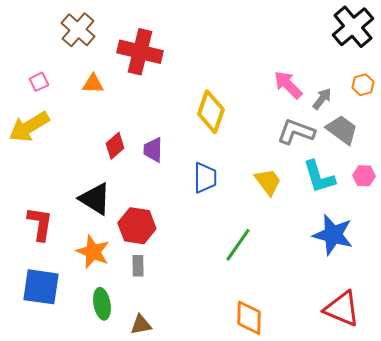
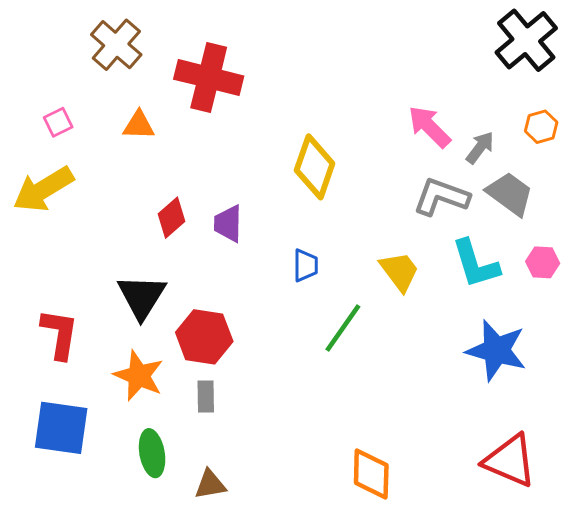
blue trapezoid: (205, 178) -> (306, 265), size x0.7
black triangle: (95, 199) -> (142, 297), turned 30
green line: (238, 245) -> (343, 328), moved

